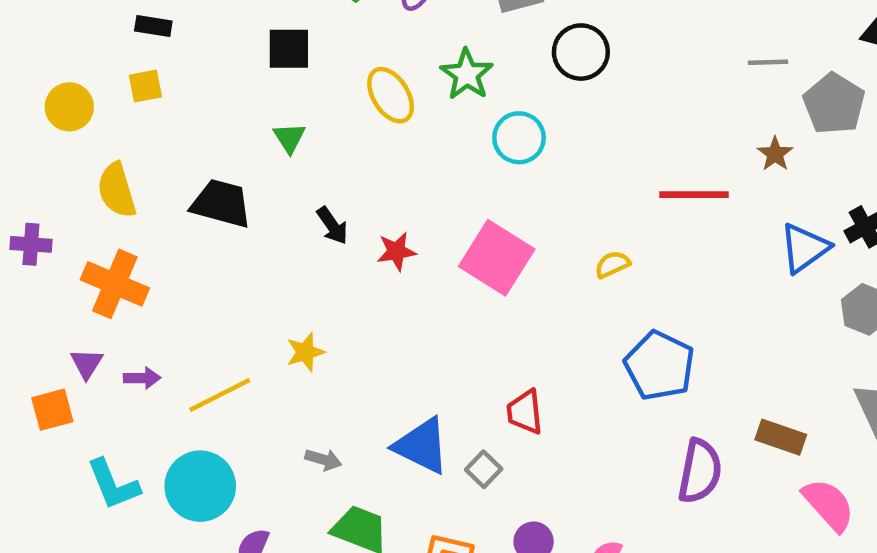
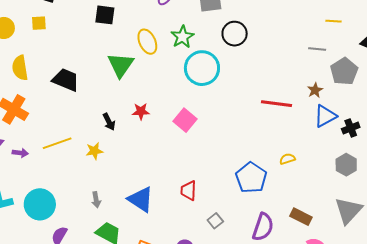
green triangle: (289, 138) -> (121, 65), moved, size x1.8
cyan circle: (519, 138) -> (202, 68), size x1.5
black arrow: (332, 226) -> (109, 122), moved
blue triangle: (804, 248) -> (325, 116), moved
pink square: (497, 258) -> (185, 120), size x0.7
yellow semicircle: (612, 264) -> (287, 159), moved
yellow line: (220, 395) -> (57, 143), moved
gray arrow: (323, 460) -> (96, 200), turned 56
gray square: (484, 469) -> (215, 221), moved

